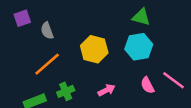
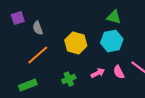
pink arrow: (107, 90) -> (98, 73), moved
green cross: (66, 91) -> (69, 79), moved

